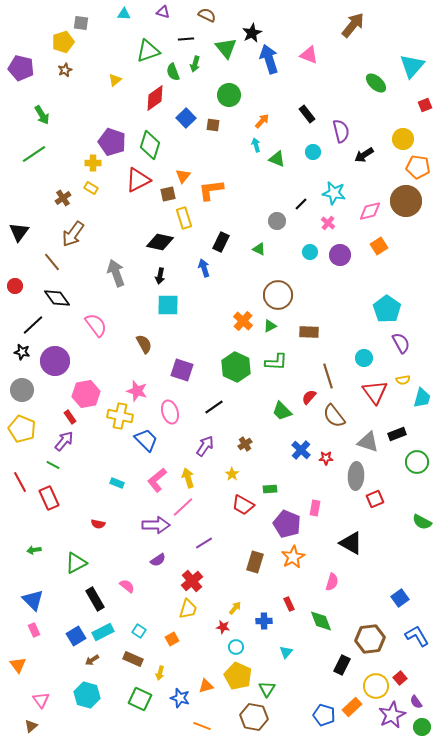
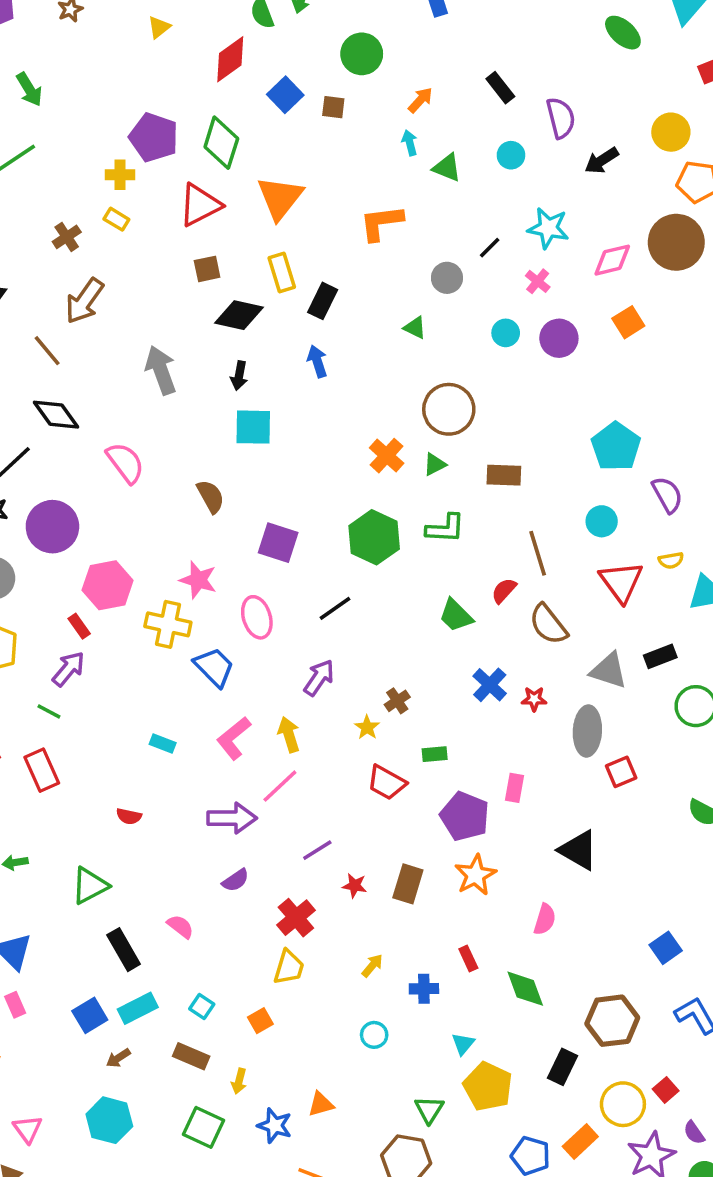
orange triangle: (183, 176) -> (280, 198), size x1.8
orange L-shape: (211, 190) -> (381, 223), moved
brown square: (168, 194) -> (207, 269), moved
black rectangle: (221, 242) -> (323, 301), moved
cyan pentagon: (387, 309) -> (616, 447), moved
brown cross: (245, 444) -> (397, 701), moved
red star: (223, 627) -> (355, 886), moved
yellow pentagon: (238, 676) -> (488, 1086), moved

